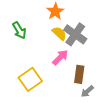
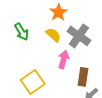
yellow semicircle: (59, 33) -> (53, 35), moved
pink arrow: (60, 57) -> (64, 59), turned -30

